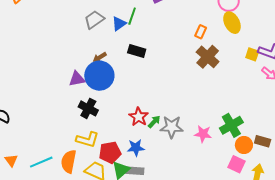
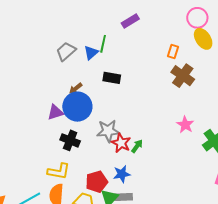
gray star: (172, 127) -> (108, 131), moved
pink star: (203, 134) -> (185, 125), moved, turned 30
yellow L-shape: (87, 140) -> (59, 171), moved

